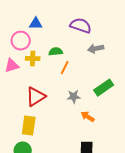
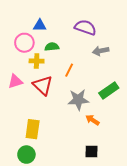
green semicircle: (56, 52) -> (52, 47), moved
pink triangle: (12, 66) -> (15, 81), moved
red triangle: (36, 97) -> (43, 85), moved, turned -45
gray star: (74, 97) -> (78, 100), size x1.5

